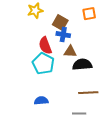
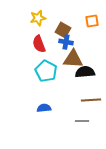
red semicircle: (45, 46) -> (39, 44), moved
brown triangle: (70, 52) -> (73, 59), size x1.5

